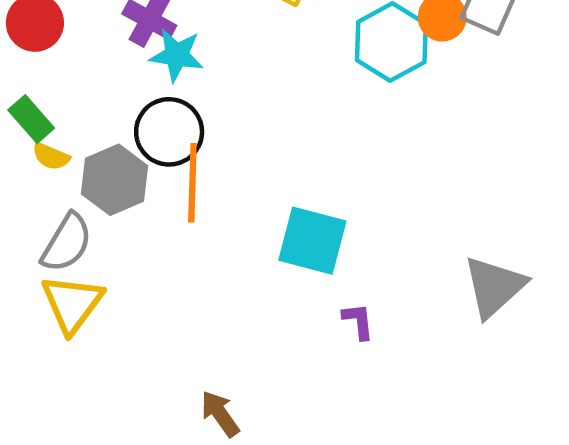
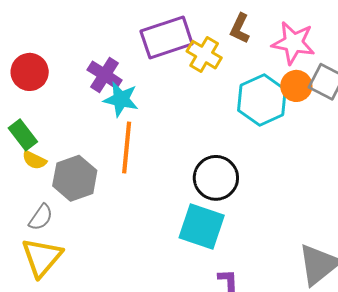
black circle: (169, 132) -> (216, 178), moved
orange line: (192, 183) -> (127, 148), moved
gray semicircle: (67, 243) -> (41, 217), size x0.7

